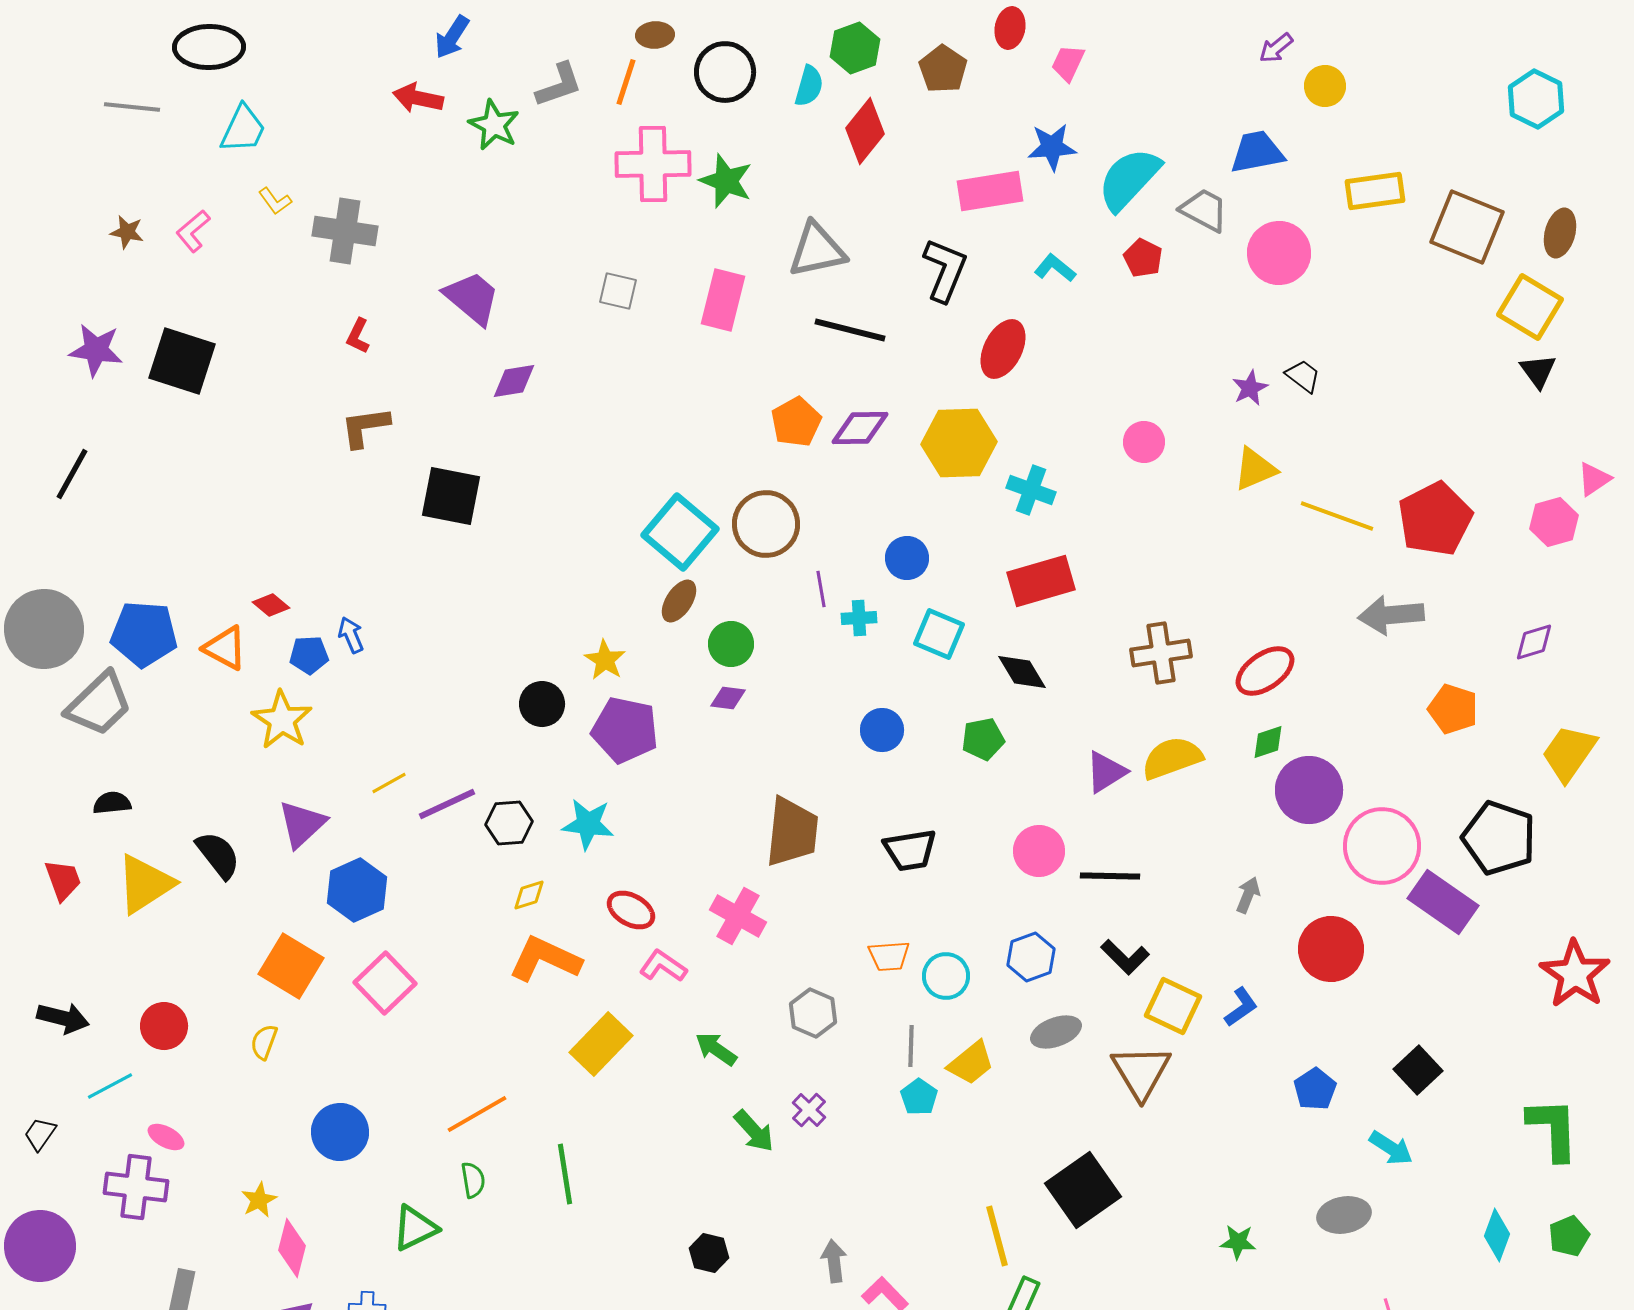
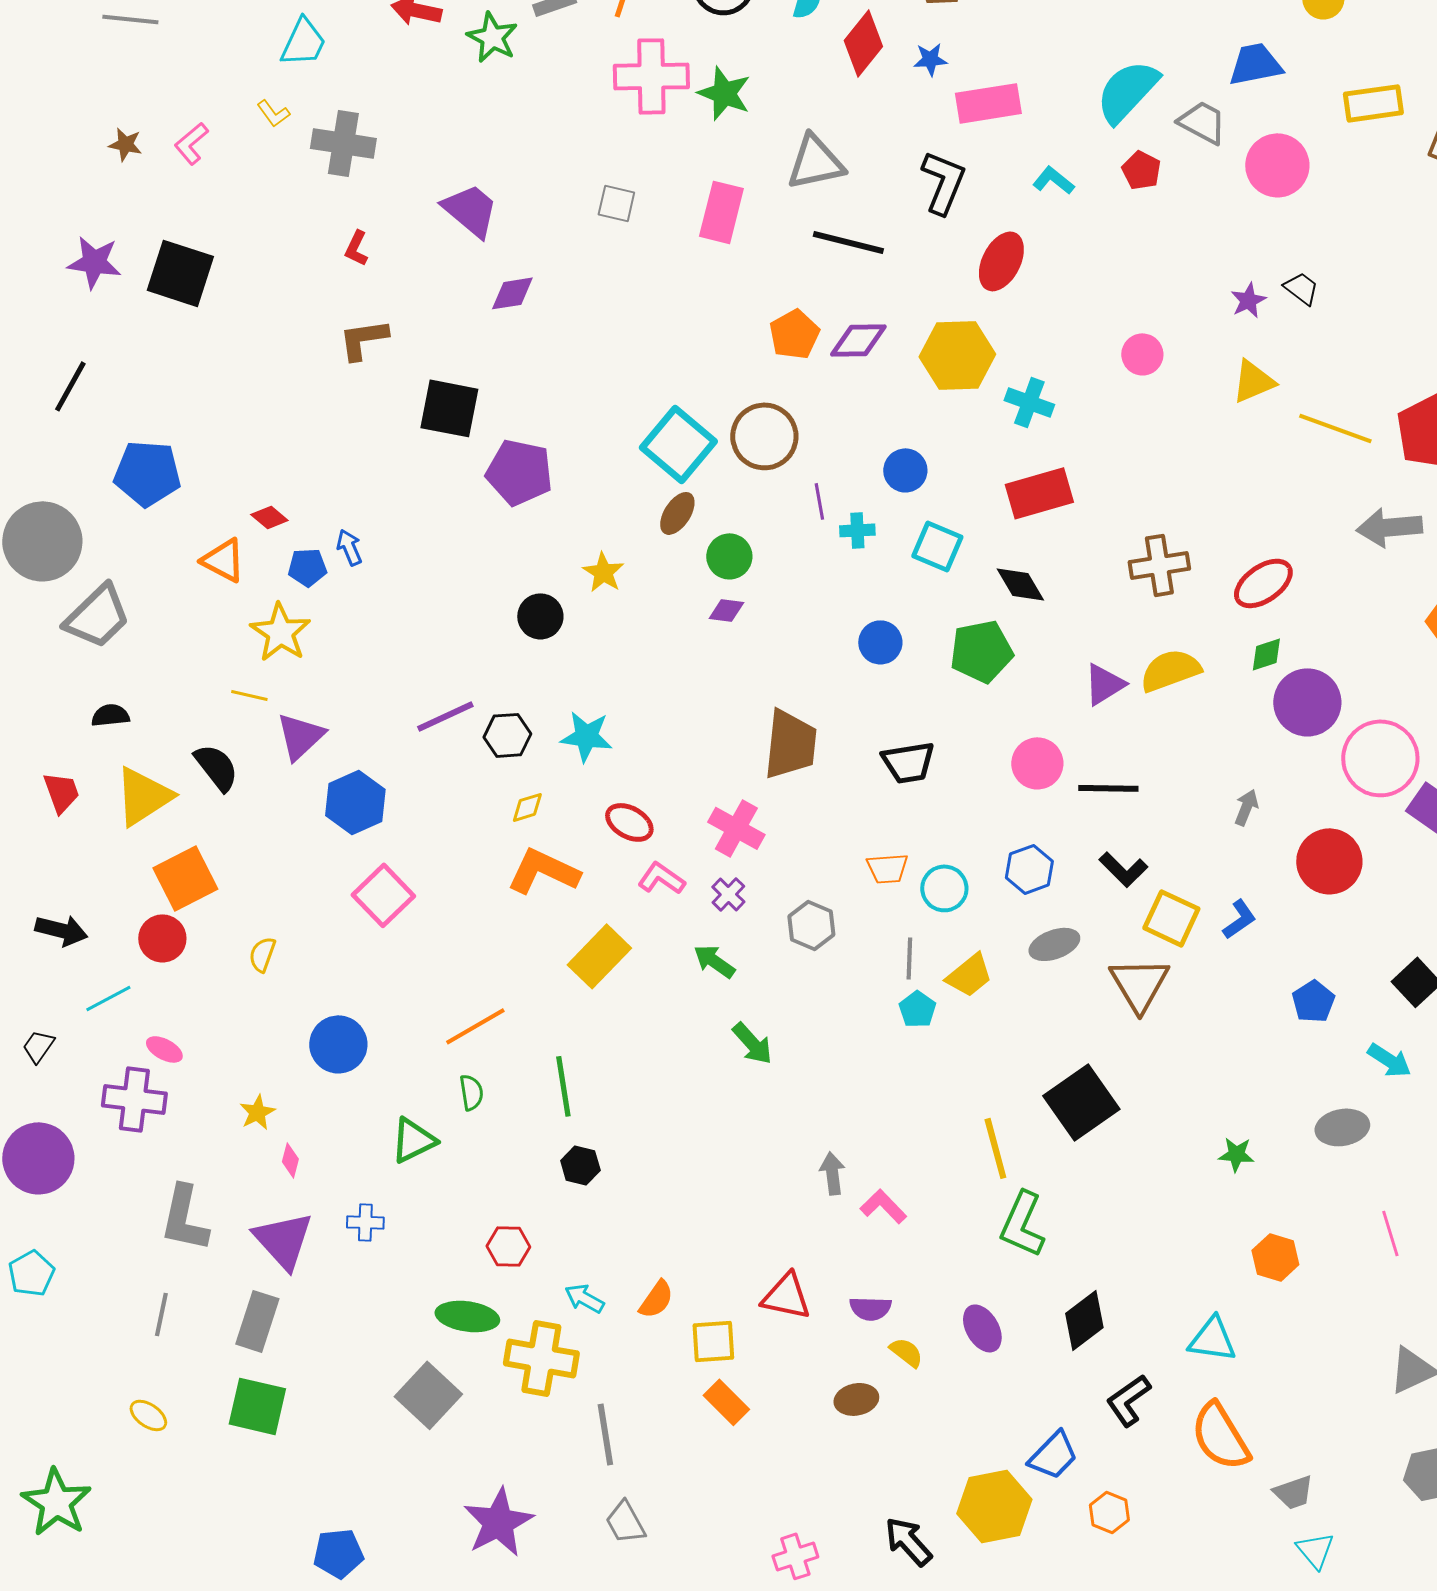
cyan trapezoid: (243, 129) -> (303, 42), moved
blue star: (1052, 147) -> (930, 59), moved, size x0.7
blue pentagon: (144, 634) -> (147, 473), moved
purple pentagon: (625, 730) -> (519, 472), moved
green pentagon: (983, 739) -> (981, 651), size x1.5
yellow line: (389, 783) -> (249, 695), moved, turned 42
orange square: (291, 966) -> (185, 878), moved, turned 32
purple cross: (809, 1110) -> (728, 894), moved
pink diamond: (292, 1248) -> (290, 1160), size x0.6
black hexagon: (709, 1253) -> (580, 1165), moved

